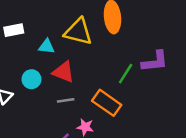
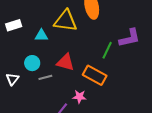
red triangle: (63, 72) -> (65, 62), moved
gray line: (66, 100) -> (45, 77), moved

